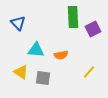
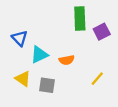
blue triangle: (18, 23) -> (20, 38), moved
cyan triangle: (36, 50) -> (39, 55), turned -30

